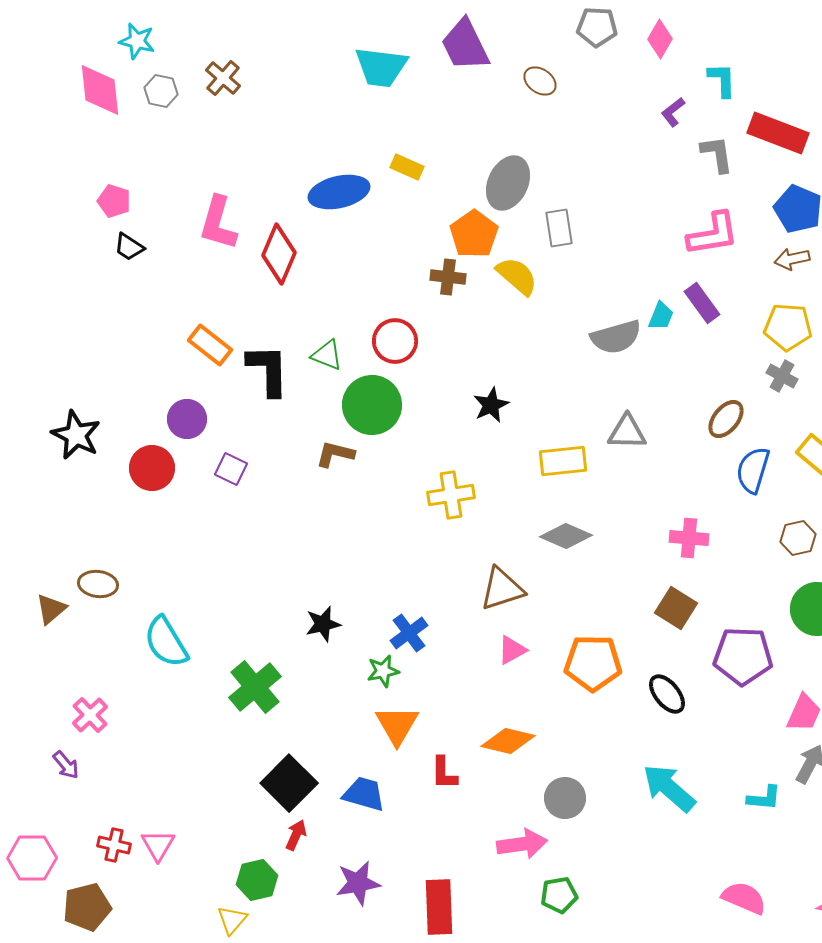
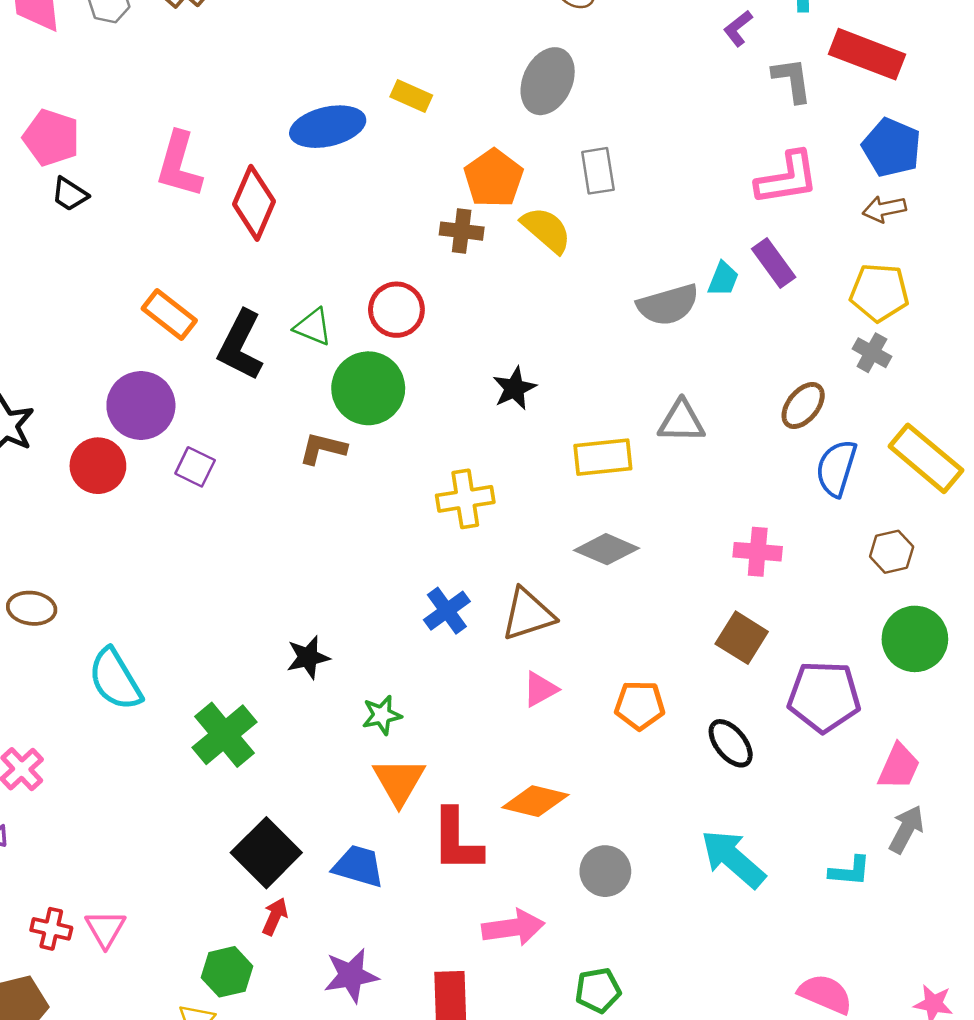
gray ellipse: (508, 183) -> (548, 81), moved
pink pentagon: (114, 201) -> (51, 138), size x1.4
black L-shape: (268, 370) -> (240, 345), turned -152
purple circle: (187, 419) -> (141, 405), size x1.4
blue cross: (409, 633) -> (447, 611), moved
orange pentagon: (593, 663) -> (640, 705), size x0.7
red L-shape: (444, 773) -> (457, 840), size x1.6
pink arrow: (522, 844) -> (513, 928), moved

